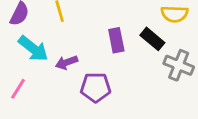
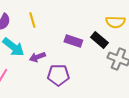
purple rectangle: (116, 40) -> (73, 41), turned -60

